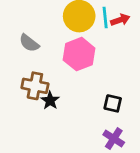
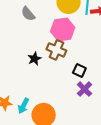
brown cross: (35, 86) -> (56, 50), moved
purple cross: (114, 139) -> (84, 89), moved

